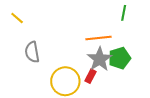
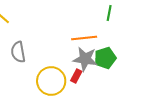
gray star: (100, 59) -> (85, 59), turned -30

